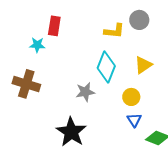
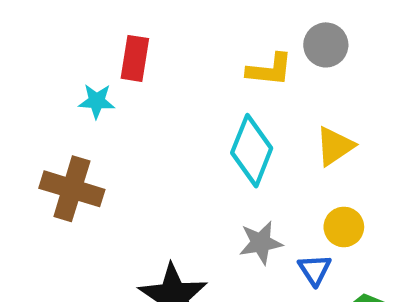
gray star: (85, 92) -> (261, 243), moved
yellow circle: (131, 97) -> (344, 227), moved

